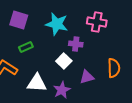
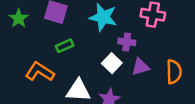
purple triangle: (87, 77) -> (140, 67), moved

